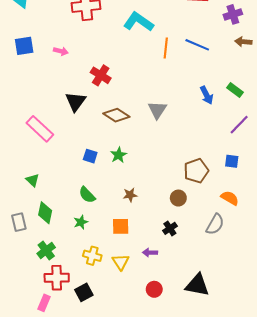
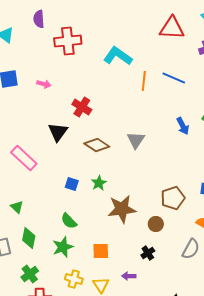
brown star: (130, 195) -> (122, 209), moved, size x2.0
green star: (81, 222) -> (63, 247), size x1.5

